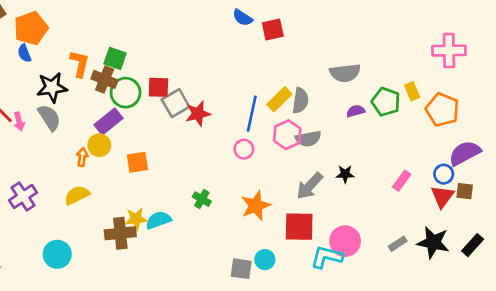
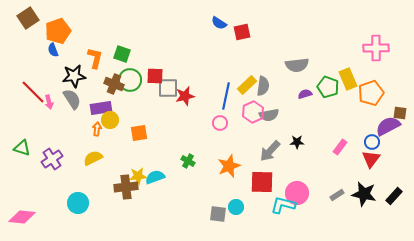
brown cross: (105, 79) -> (114, 84), moved
yellow rectangle: (412, 91) -> (348, 79), size x1.5
gray square: (176, 103) -> (168, 88), turned 30
orange pentagon: (442, 110) -> (371, 93), turned 30
purple rectangle: (108, 122) -> (101, 108), moved, turned 30
brown square: (465, 191) -> (400, 113), moved

